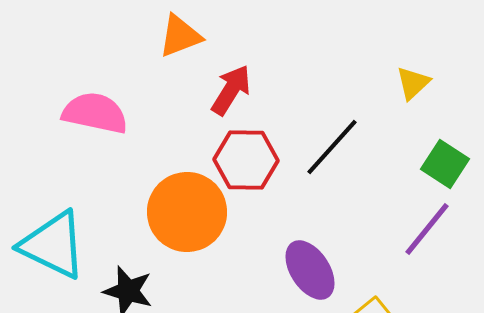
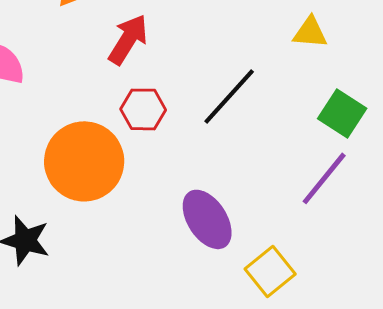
yellow triangle: (413, 83) -> (310, 32), turned 48
red hexagon: (246, 160) -> (143, 109), size x0.7

